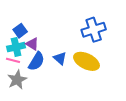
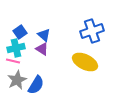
purple triangle: (32, 44) -> (42, 49), moved
blue triangle: (60, 58) -> (44, 35), moved
blue semicircle: (36, 61) -> (36, 85), moved

